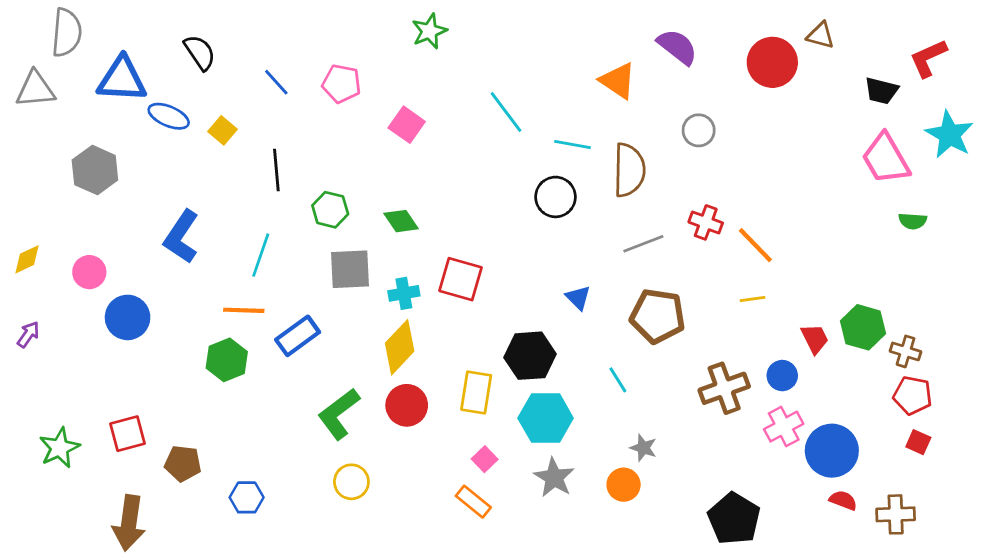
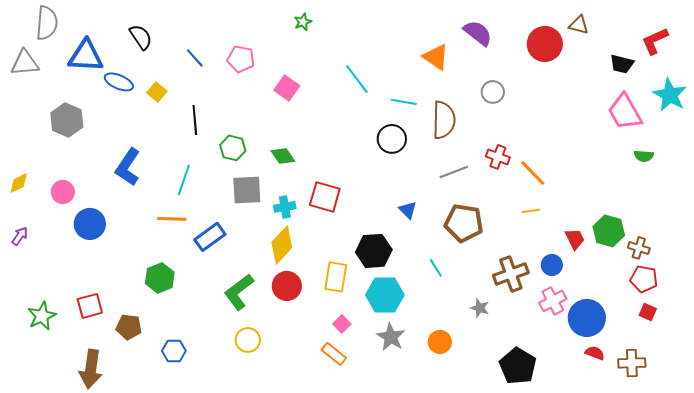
green star: (429, 31) -> (303, 22), size x0.7
green hexagon: (227, 360) -> (160, 278), moved
gray star: (643, 448) -> (480, 308), moved

